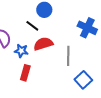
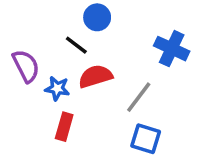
gray line: (68, 56) -> (139, 97), turned 36
blue square: (83, 80) -> (146, 139), moved, turned -30

